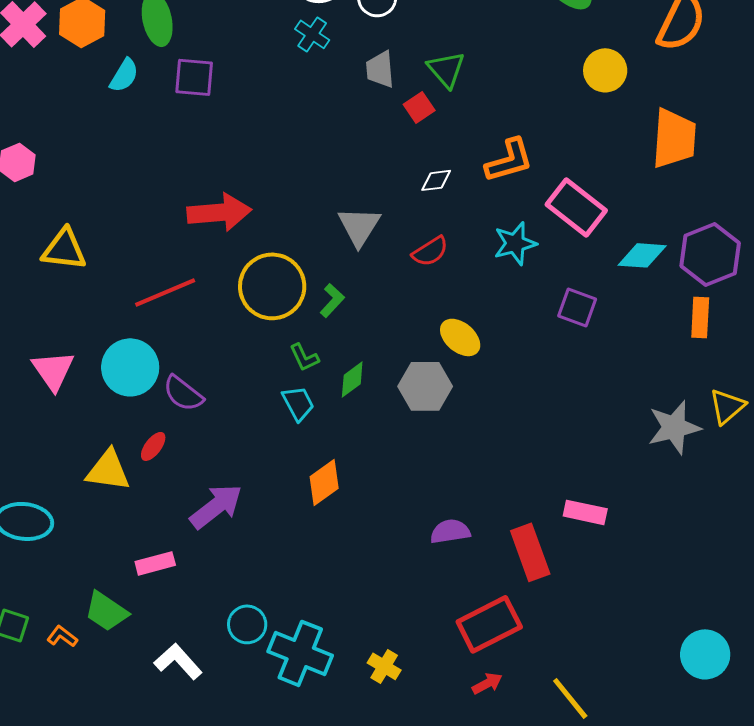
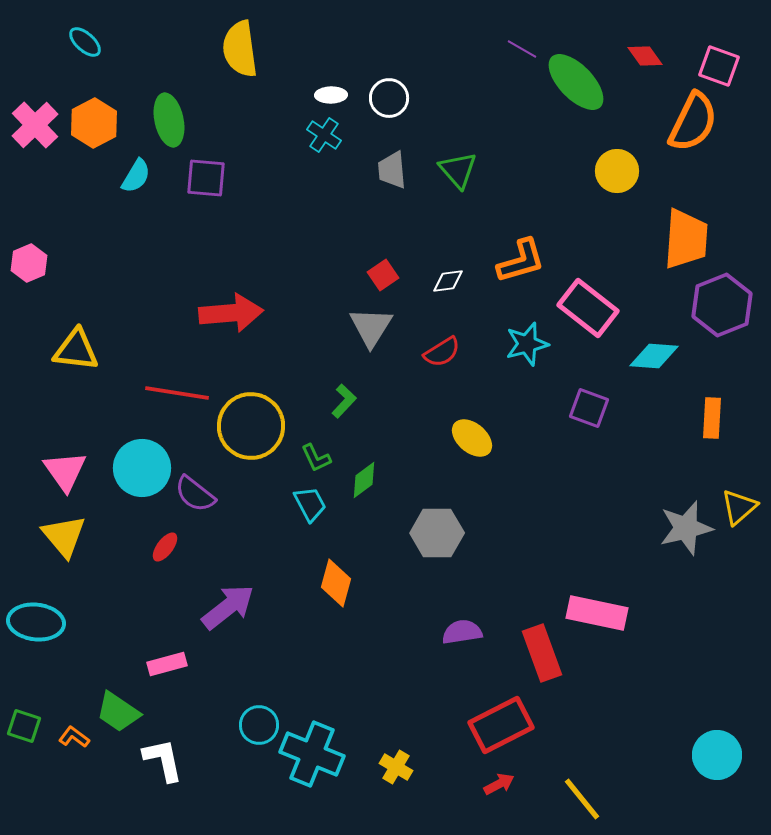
red square: (419, 107) -> (383, 275), moved
purple hexagon: (710, 254) -> (722, 305), moved
yellow circle: (272, 286) -> (251, 426), moved
red line: (165, 292) -> (177, 393), turned 32
gray hexagon: (425, 386) -> (437, 533), moved
yellow triangle: (108, 470) -> (64, 536), moved, turned 42
orange diamond: (324, 482) -> (336, 583), turned -39
pink rectangle: (585, 512) -> (597, 613), size x1.4
white L-shape: (178, 661) -> (163, 760), moved, turned 30

